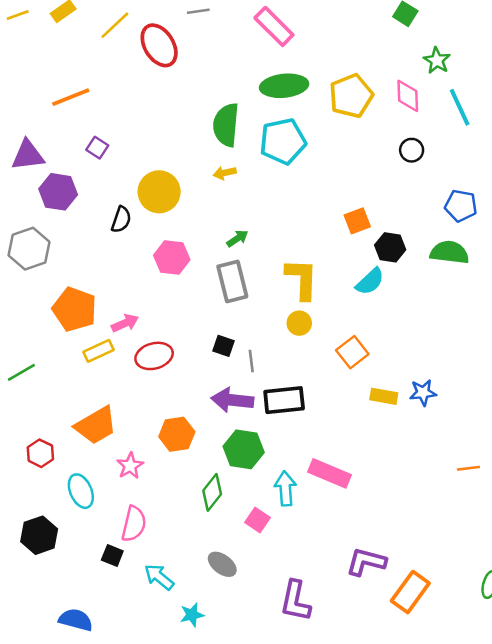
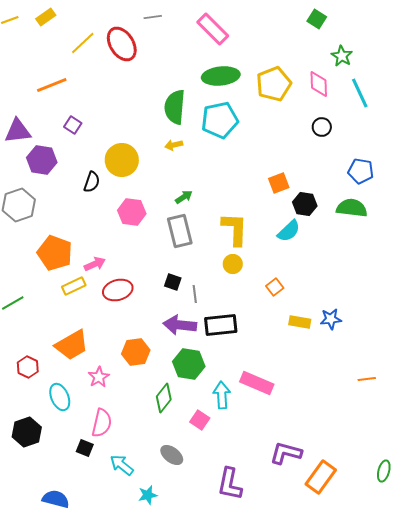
yellow line: (115, 25) -> (83, 43), moved
orange square: (352, 352) -> (275, 287), size x0.7

